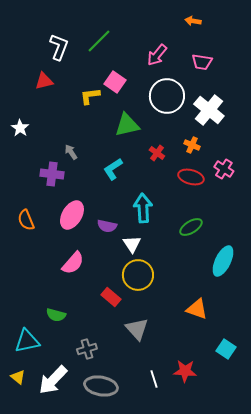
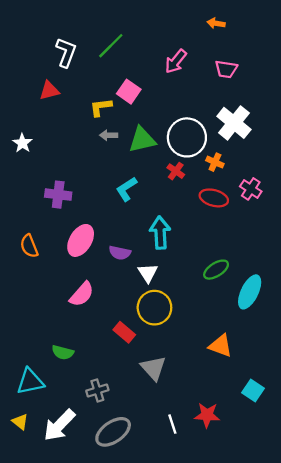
white circle: (167, 96) -> (187, 137), moved
gray arrow: (71, 152) -> (109, 135), moved, turned -56
green ellipse: (191, 227) -> (216, 270), moved
gray ellipse: (101, 386) -> (113, 432), turned -44

